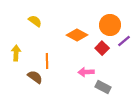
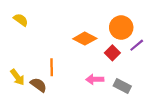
yellow semicircle: (35, 21) -> (21, 20), moved
yellow arrow: (16, 53) -> (17, 77), moved, turned 140
gray rectangle: (103, 87) -> (122, 86), moved

